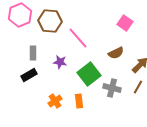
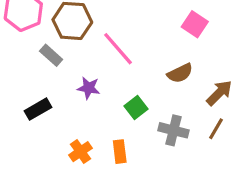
gray rectangle: (33, 53) -> (51, 55), moved, turned -48
green square: (89, 74) -> (136, 107), size x0.6

